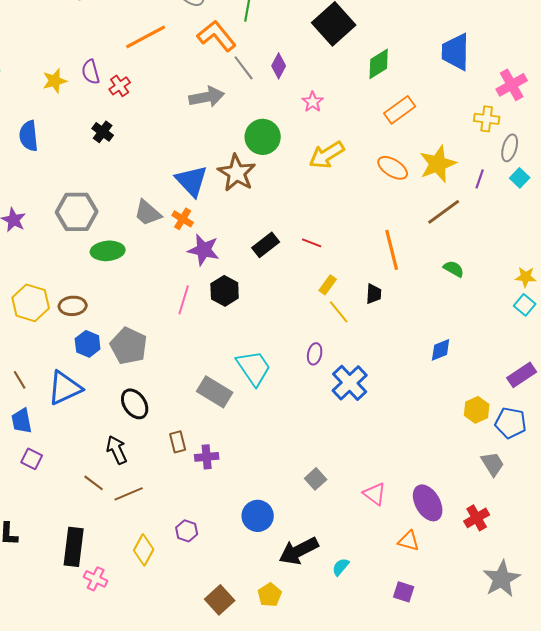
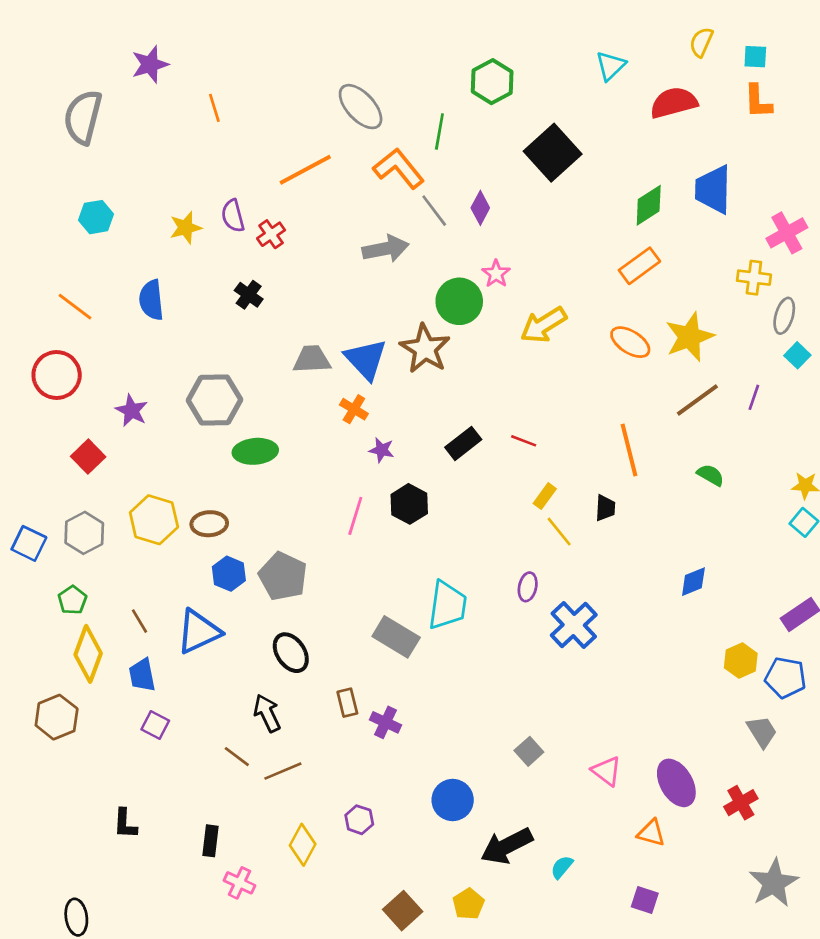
green diamond: (379, 64) -> (649, 205), moved
pink star: (313, 102) -> (496, 274), moved
purple line: (480, 179) -> (754, 397), moved
gray trapezoid: (148, 213) -> (312, 359), moved, turned 136
purple star: (204, 250) -> (382, 450), size x0.6
cyan trapezoid: (254, 368) -> (447, 605), turned 42
purple cross: (207, 457) -> (386, 722), turned 30
black rectangle: (74, 547) -> (211, 841), size x0.6

